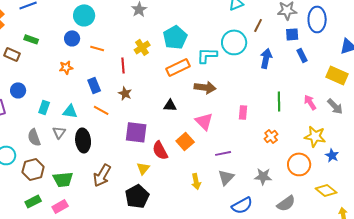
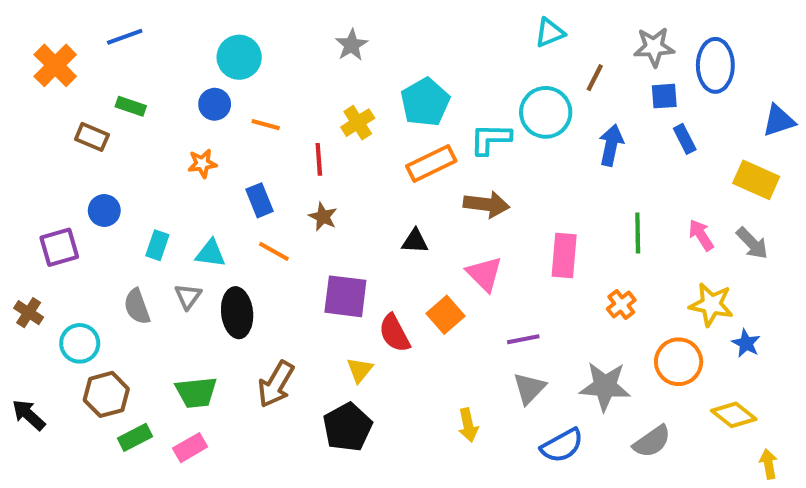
pink rectangle: (243, 112) -> (564, 255), size x1.5
brown hexagon: (33, 169) -> (106, 394), moved
gray star: (263, 176) -> (605, 386), size x1.4
yellow arrow: (196, 181) -> (468, 425), moved

